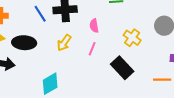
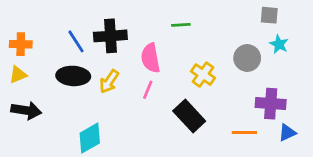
pink semicircle: (94, 26) -> (151, 58), size x1.5
black ellipse: (24, 43) -> (73, 76), moved

